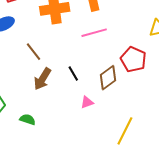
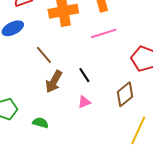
brown diamond: (108, 78) -> (125, 94), moved
pink triangle: (87, 102) -> (84, 102), moved

